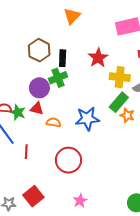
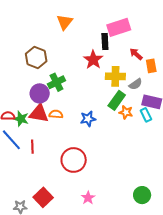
black rectangle: (63, 58) -> (105, 42), moved
red triangle: (37, 109) -> (39, 113), size x1.5
blue star: (87, 119) -> (88, 119), size x0.7
orange semicircle: (54, 122) -> (56, 114), moved
red line: (26, 152) -> (32, 147), moved

